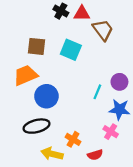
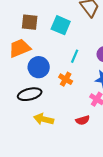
cyan line: (97, 92) -> (75, 56), moved
orange cross: (73, 139) -> (66, 79), moved

